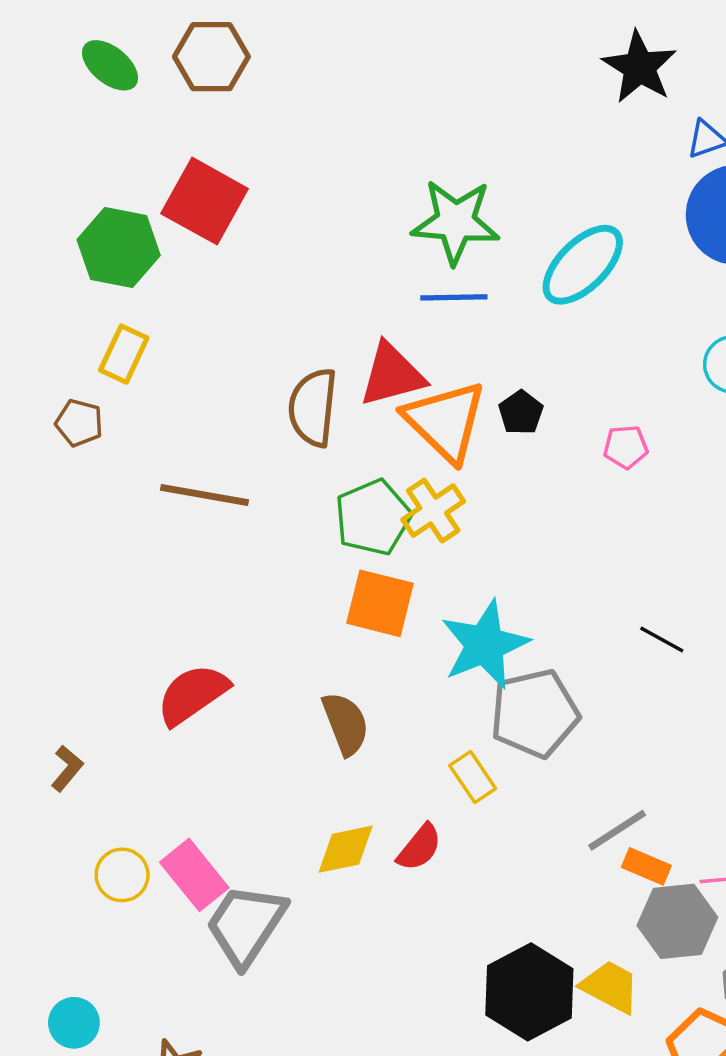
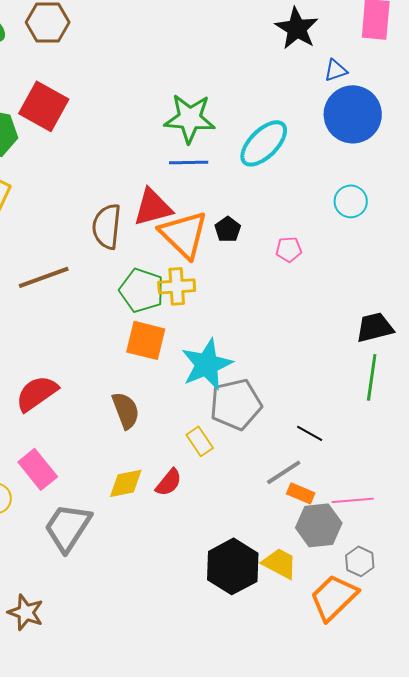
brown line: (205, 495) -> (44, 277), turned -30
yellow cross: (433, 511) -> (177, 286), turned 30
green pentagon: (373, 517) -> (142, 290), turned -30
black line: (662, 639) -> (310, 433), moved
pink rectangle: (194, 875) -> (38, 469), moved

